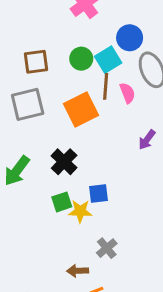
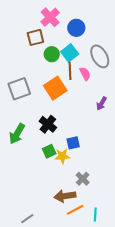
blue circle: (130, 38) -> (76, 28), moved
brown square: (36, 62) -> (35, 37), moved
brown arrow: (78, 271) -> (65, 196), size x1.5

